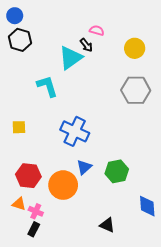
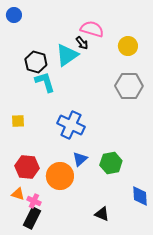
pink semicircle: (97, 30) -> (92, 29), size x1.6
black hexagon: (20, 40) -> (36, 62), moved
black rectangle: (34, 229) -> (32, 218), size x1.5

